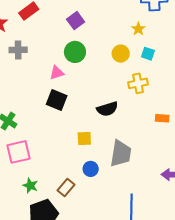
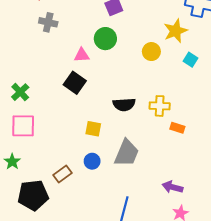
yellow star: (138, 29) -> (176, 31), size x1.6
cyan square: (148, 54) -> (190, 60), moved
yellow cross: (138, 83) -> (160, 106), moved
green star: (30, 186) -> (12, 162), moved

